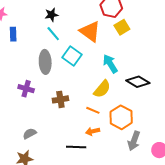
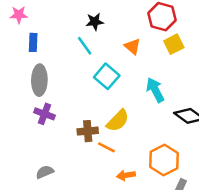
black star: (51, 15) -> (95, 22), moved
orange triangle: (90, 31) -> (132, 46), size x0.6
gray ellipse: (45, 62) -> (39, 80), moved
yellow semicircle: (102, 89) -> (118, 121), moved
orange line: (93, 110) -> (106, 147), moved

